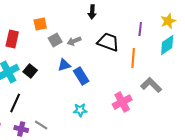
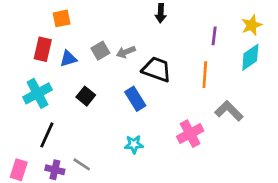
black arrow: (92, 12) -> (161, 13), moved
orange square: (40, 24) -> (62, 18), moved
black trapezoid: (108, 42) -> (157, 69), moved
blue triangle: (64, 65) -> (68, 59), moved
black square: (30, 71) -> (86, 96), moved

